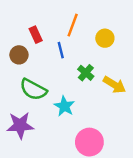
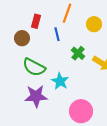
red rectangle: (36, 35) -> (36, 21), turned 40
purple star: (20, 125) -> (36, 96), moved

